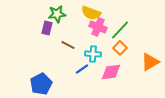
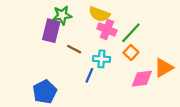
purple rectangle: (47, 28) -> (51, 31), size x1.5
blue line: (82, 69) -> (89, 75), turned -32
pink diamond: (111, 72) -> (142, 79), moved

